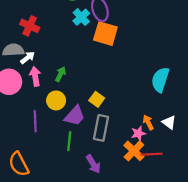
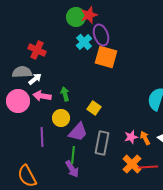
green arrow: (60, 74) -> (65, 94), turned -40
pink arrow: (35, 76) -> (42, 96), turned -72
yellow square: (97, 99) -> (94, 108), moved
pink star: (138, 133) -> (131, 137), moved
purple arrow: (93, 164) -> (72, 169), moved

